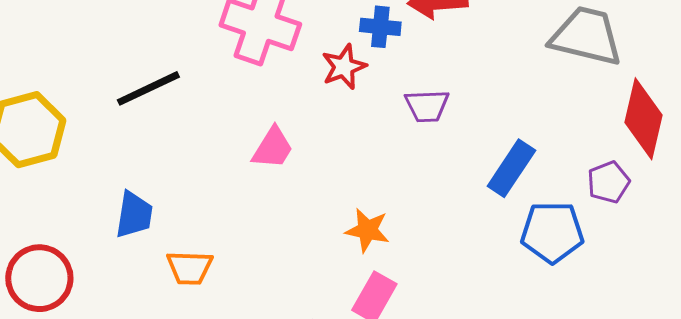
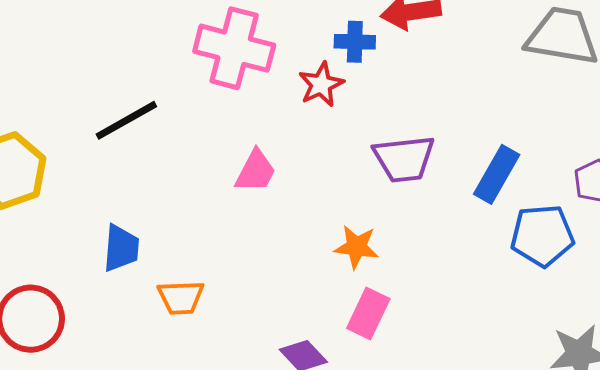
purple trapezoid: (427, 106) -> (404, 159), moved, size x1.4

